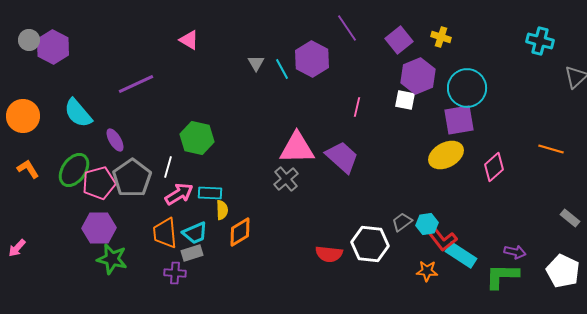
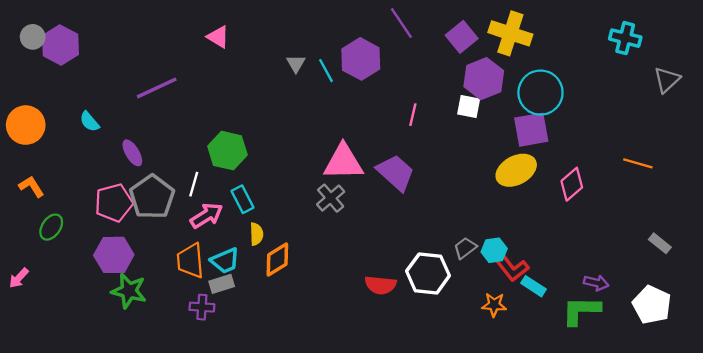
yellow cross: (441, 37) -> (510, 33), size x1.8
cyan semicircle: (78, 113) -> (89, 122), size x0.6
green ellipse: (74, 170) -> (51, 227), moved, size x0.7
cyan rectangle: (210, 193) -> (243, 199), moved, turned 60
cyan rectangle: (461, 255) -> (534, 286), size x0.7

